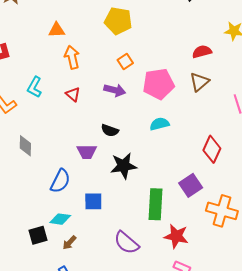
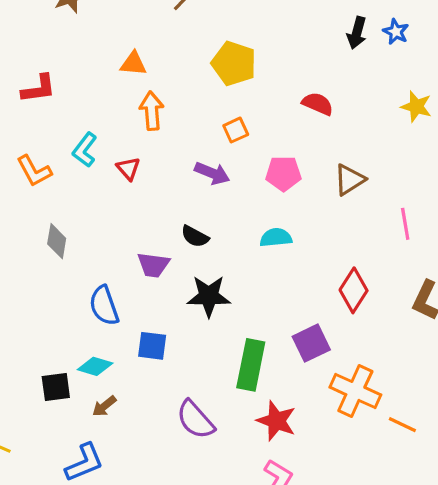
red semicircle: (202, 52) -> (318, 104), moved, turned 30
pink pentagon: (158, 84) -> (284, 173), size x0.7
red triangle: (73, 94) -> (128, 169), moved
blue semicircle: (60, 181) -> (104, 306), turned 125

